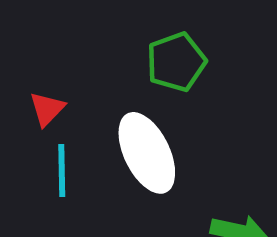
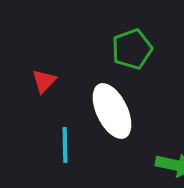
cyan line: (62, 170) -> (65, 145), moved

